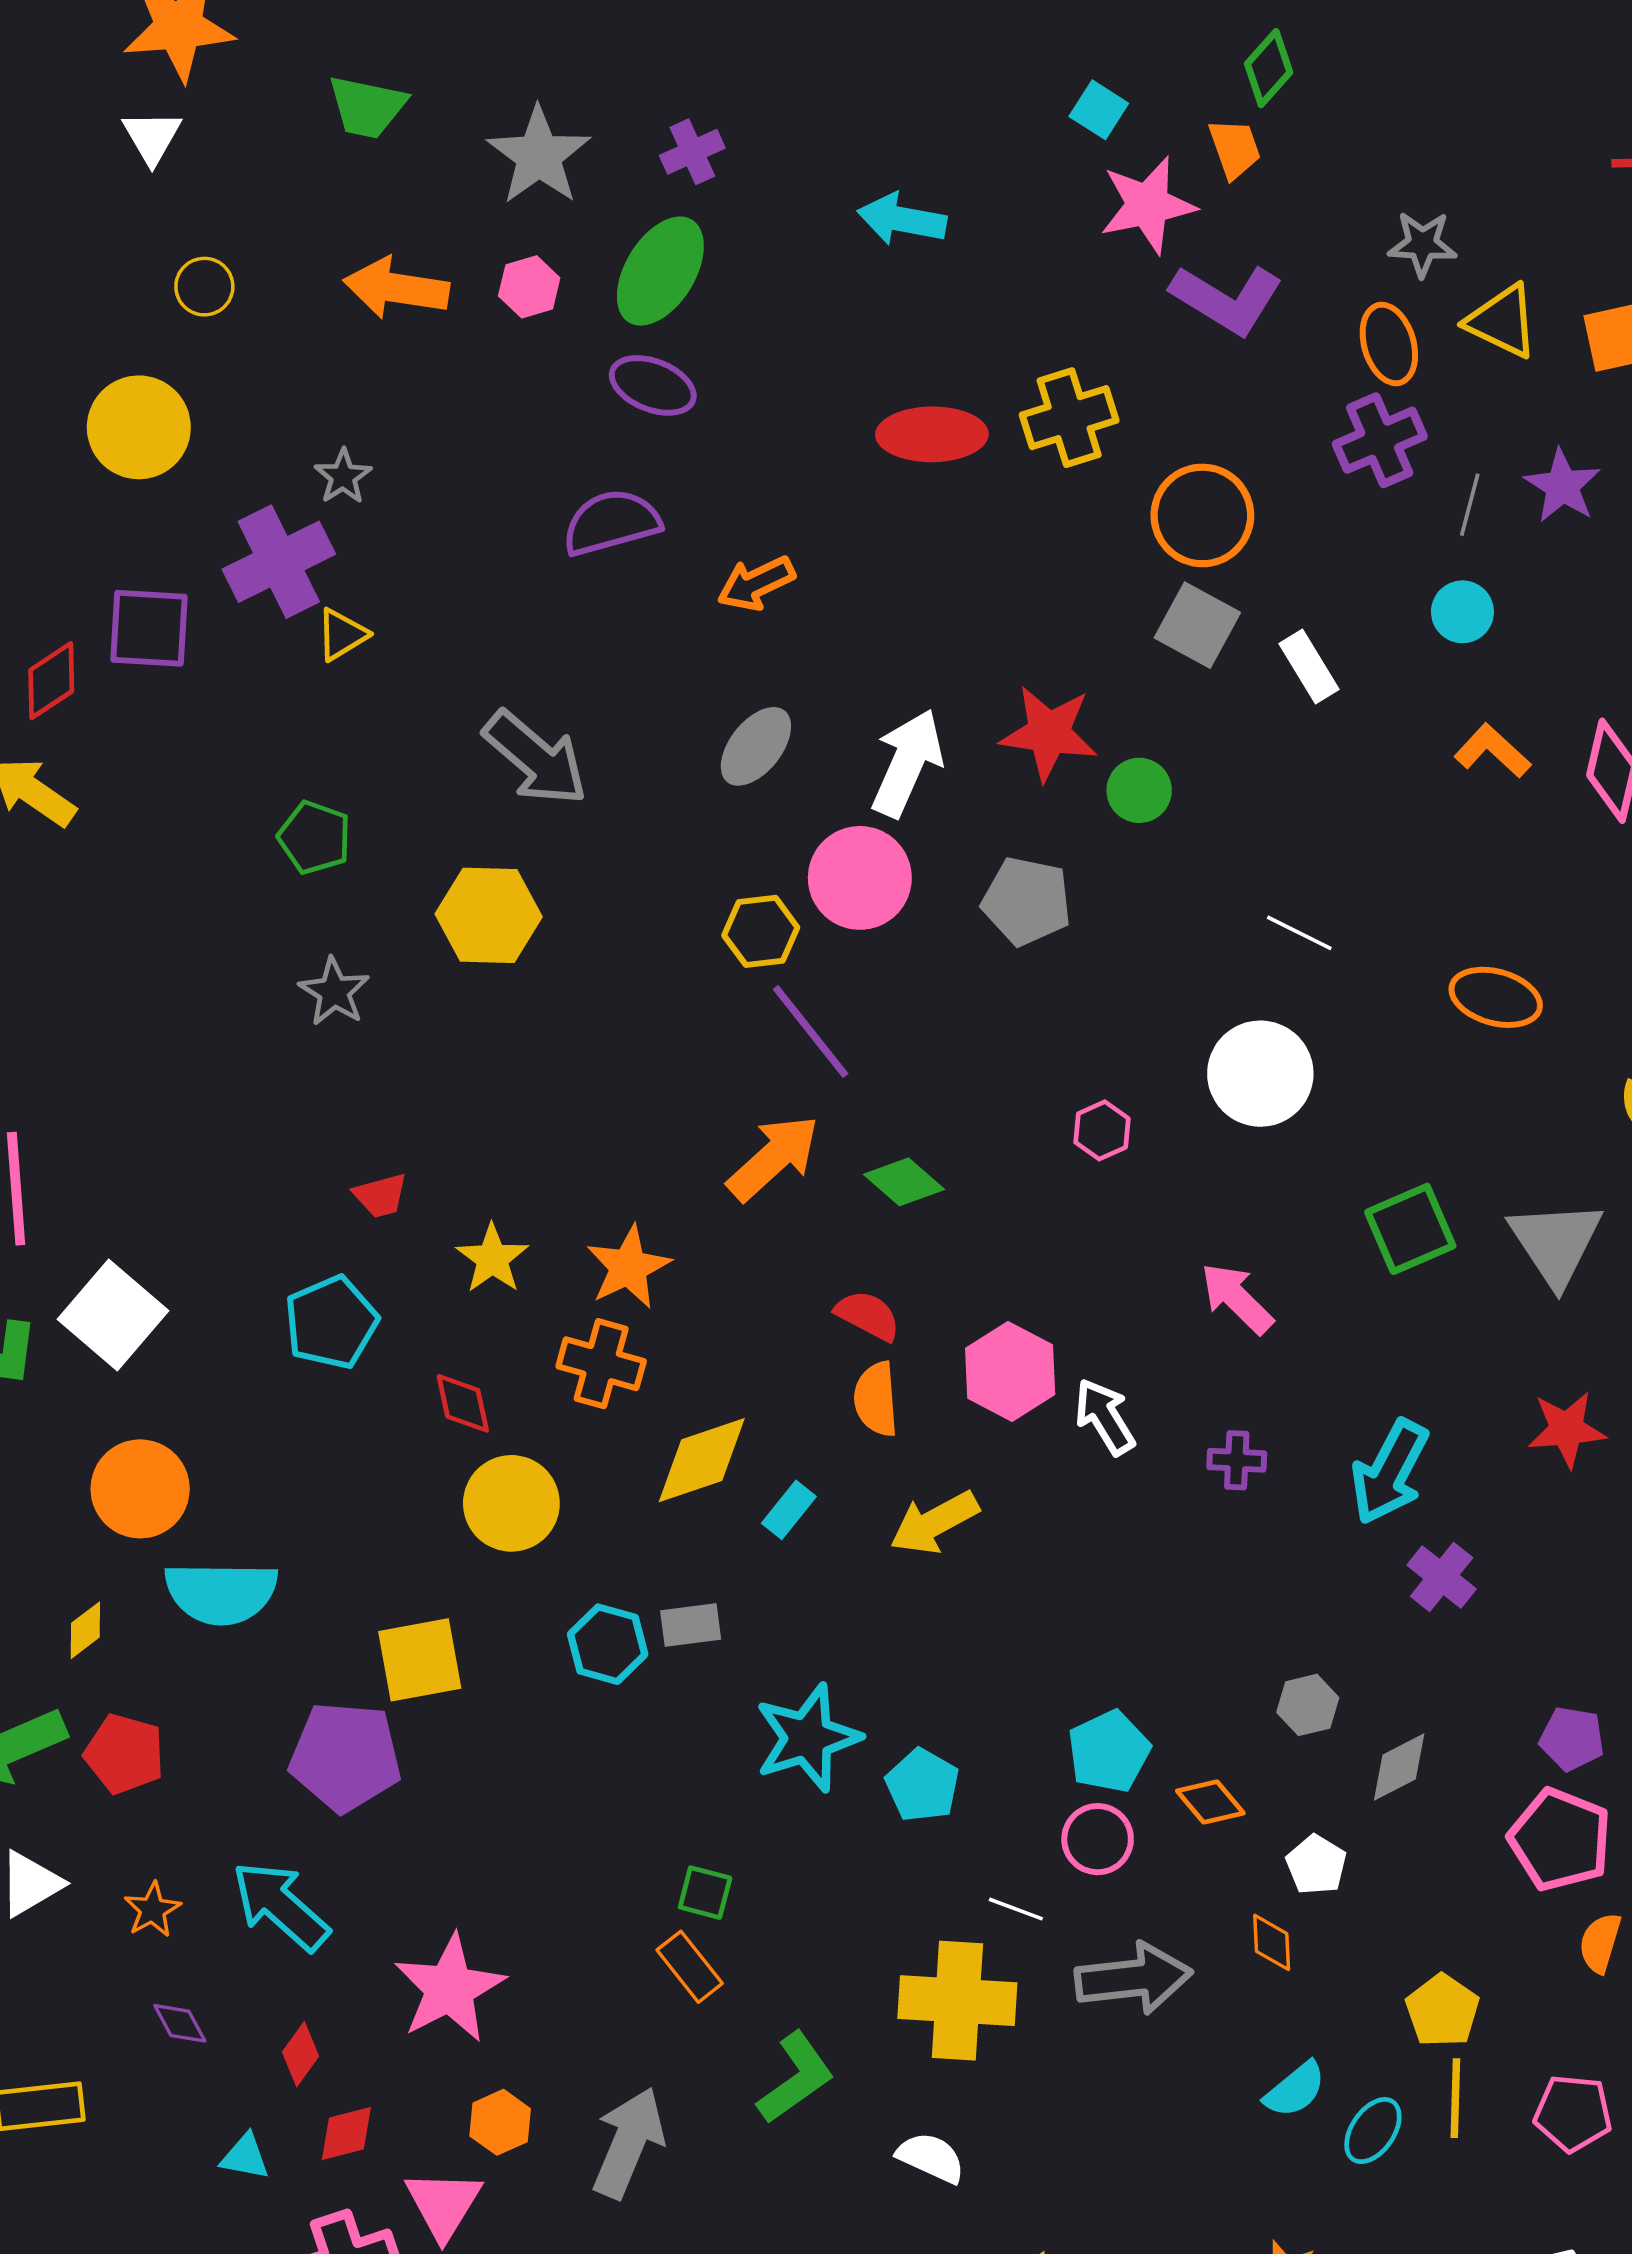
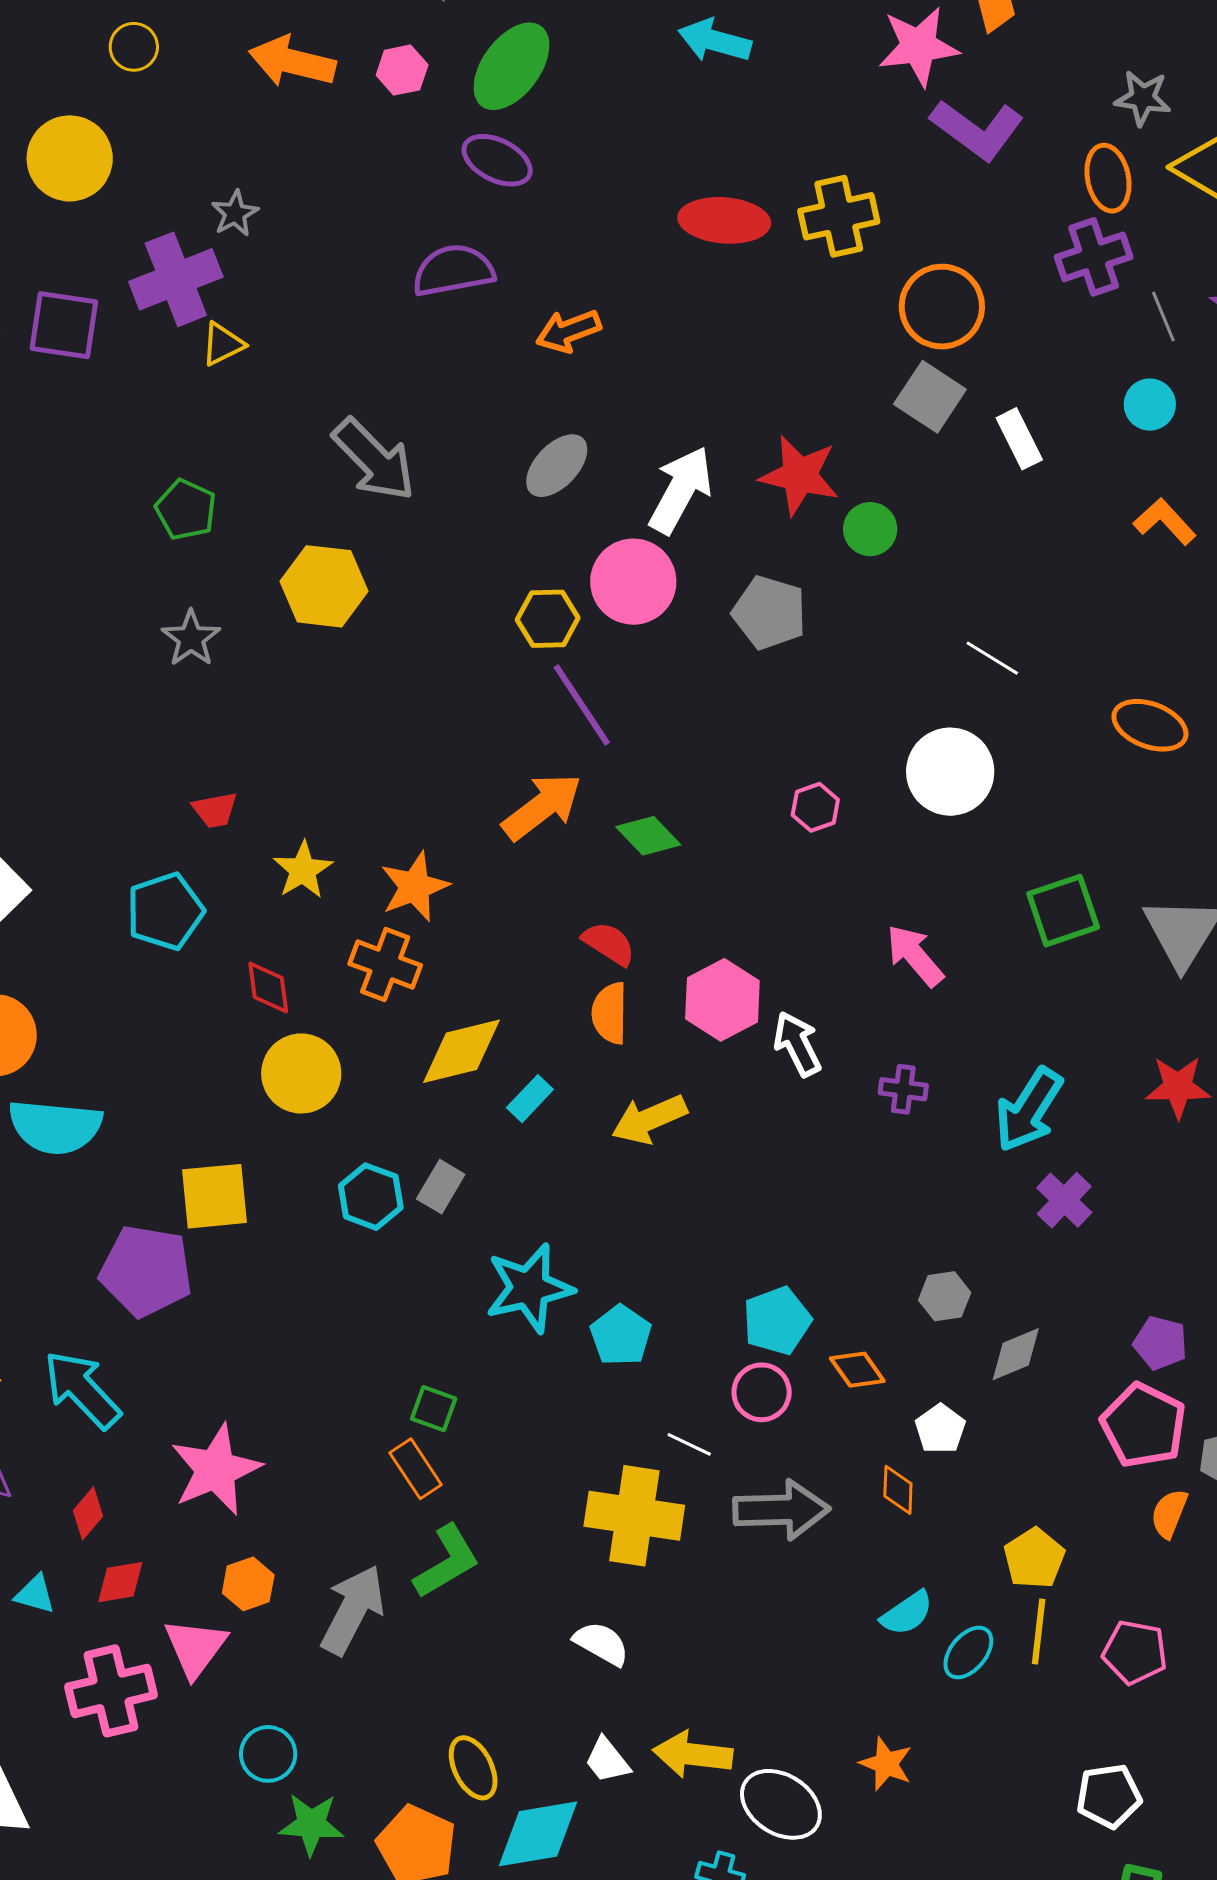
gray line: (1470, 505) -> (1163, 317), turned -42
gray rectangle: (691, 1625) -> (441, 1187), turned -57
green L-shape: (796, 2078) -> (447, 1562), moved

